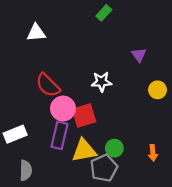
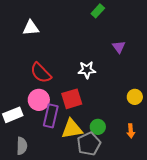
green rectangle: (104, 13) -> (98, 11), moved
yellow circle: (158, 90) -> (135, 97), moved
pink circle: (63, 109) -> (39, 100), moved

